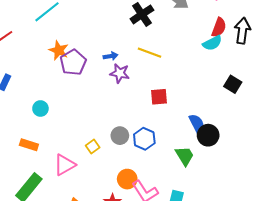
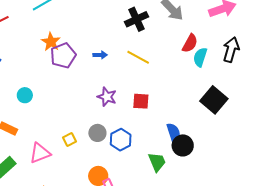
red semicircle: (219, 27) -> (190, 43), moved
cyan semicircle: (212, 43) -> (200, 57), turned 126
purple star: (120, 73) -> (107, 97), moved
black square: (233, 84) -> (214, 100), size x1.5

